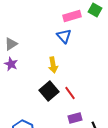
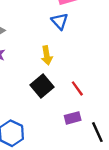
red line: (70, 93) -> (77, 88), moved

